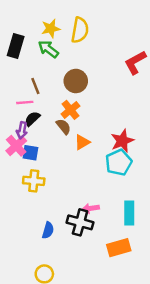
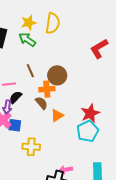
brown circle: (76, 81) -> (57, 75), moved
brown line: (35, 86) -> (30, 71), moved
orange cross: (71, 110) -> (47, 89), turned 35
yellow cross: (34, 181) -> (31, 147), moved

